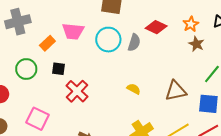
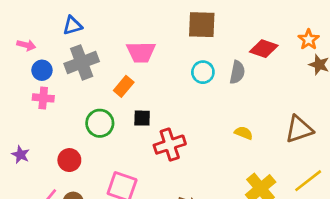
pink trapezoid: (73, 31) -> (141, 52), moved
cyan circle: (108, 40) -> (203, 72), size x0.7
red cross: (77, 91) -> (170, 145), turned 35

